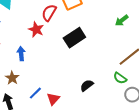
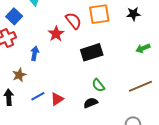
red semicircle: (49, 13) -> (73, 21), turned 96
green semicircle: (120, 78) -> (98, 85), moved
red triangle: (53, 99) -> (57, 99), moved

